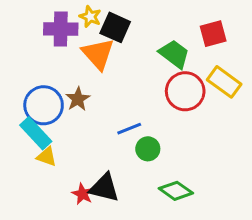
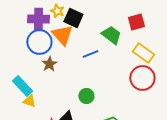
red circle: (185, 91) -> (142, 78), moved
blue circle: (44, 105) -> (39, 42), moved
blue line: (129, 129) -> (90, 54), moved
green circle: (148, 149) -> (86, 96), moved

